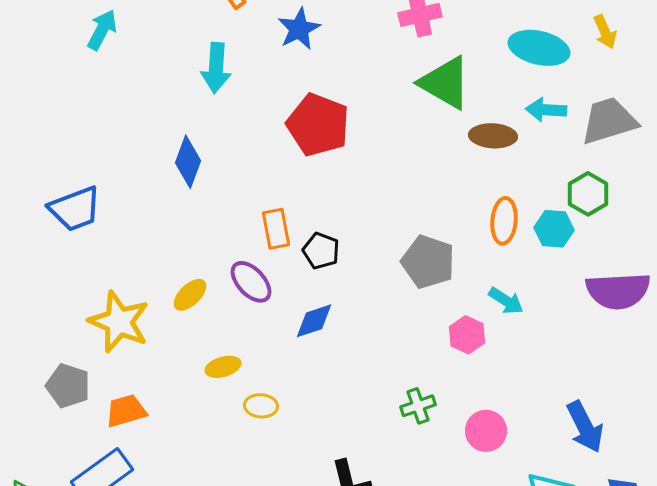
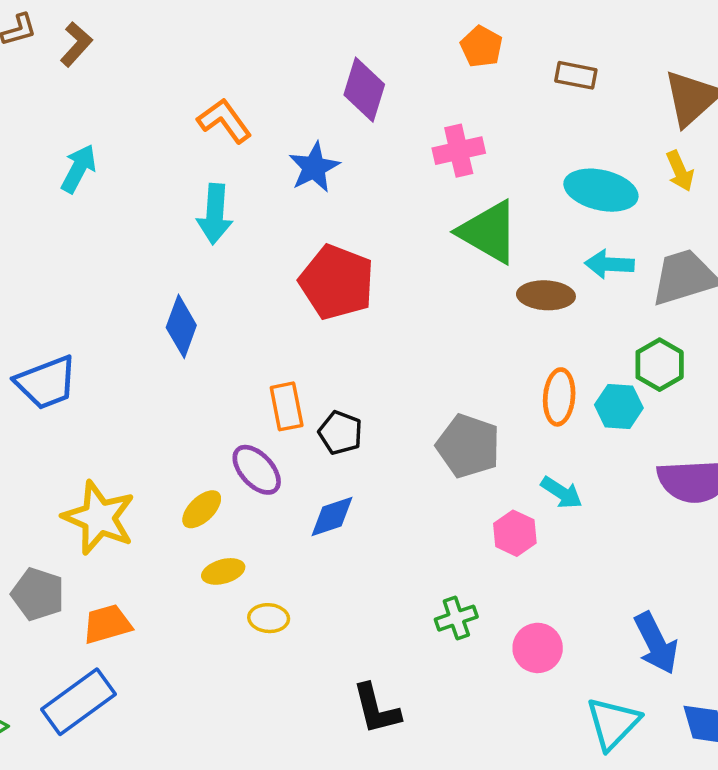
yellow ellipse: (190, 295) -> (202, 509), moved

